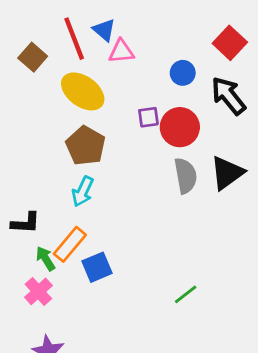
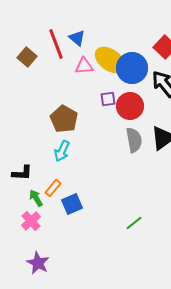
pink triangle: (121, 51) -> (84, 66), moved
blue circle: (183, 73) -> (132, 68), size x1.8
yellow ellipse: (83, 91) -> (110, 60), moved
orange rectangle: (70, 244) -> (53, 188), size x0.7

